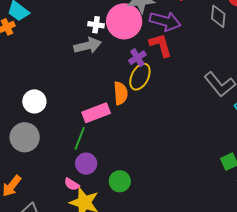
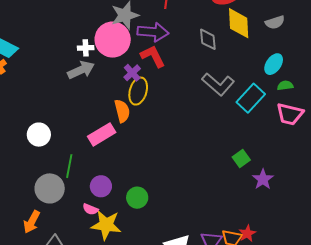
gray diamond: (218, 16) -> (208, 39), moved
gray circle: (25, 137) -> (50, 188), moved
green line: (80, 138) -> (69, 166), moved

